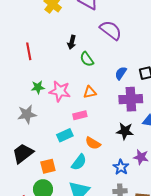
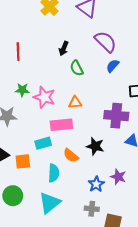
blue semicircle: (121, 73) -> (113, 66), moved
pink rectangle: (80, 115) -> (61, 125), size x1.5
black star: (125, 131) -> (95, 146), moved
cyan semicircle: (79, 162) -> (54, 173), turned -42
orange square: (48, 166) -> (23, 161), moved

